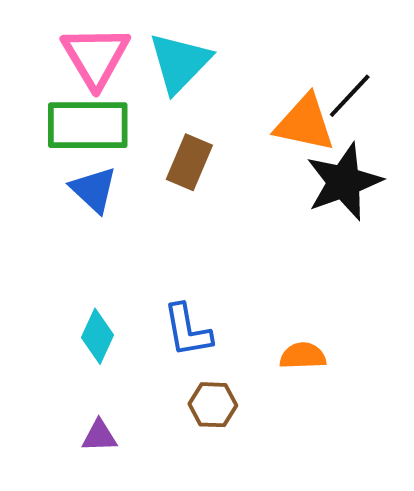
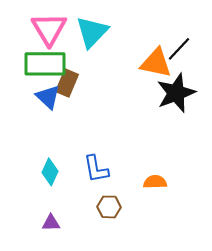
brown rectangle: (189, 162) -> (67, 83), moved

